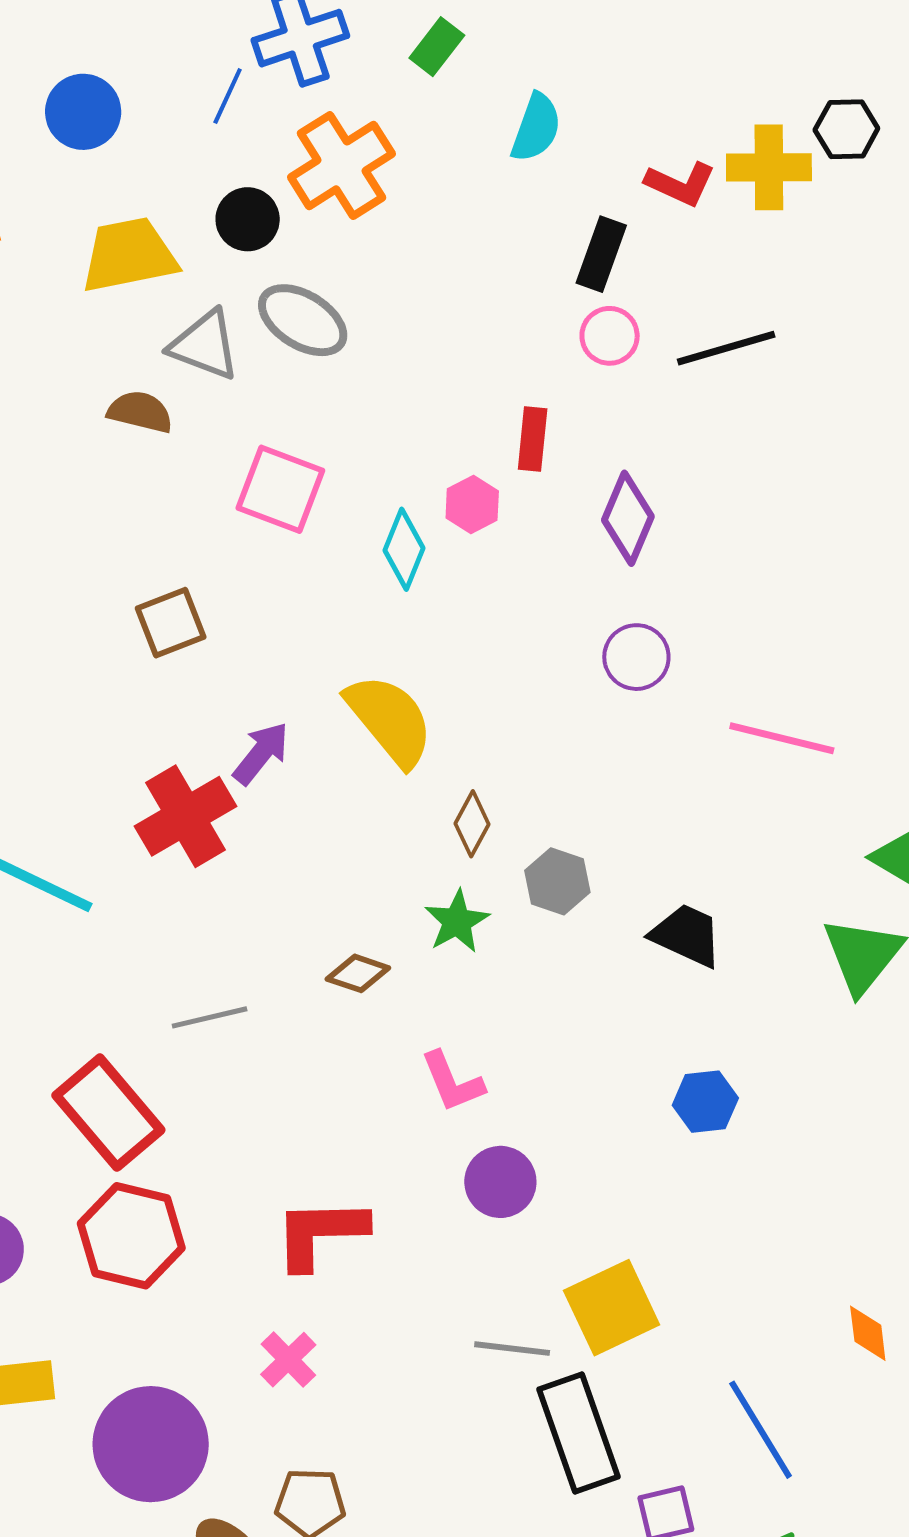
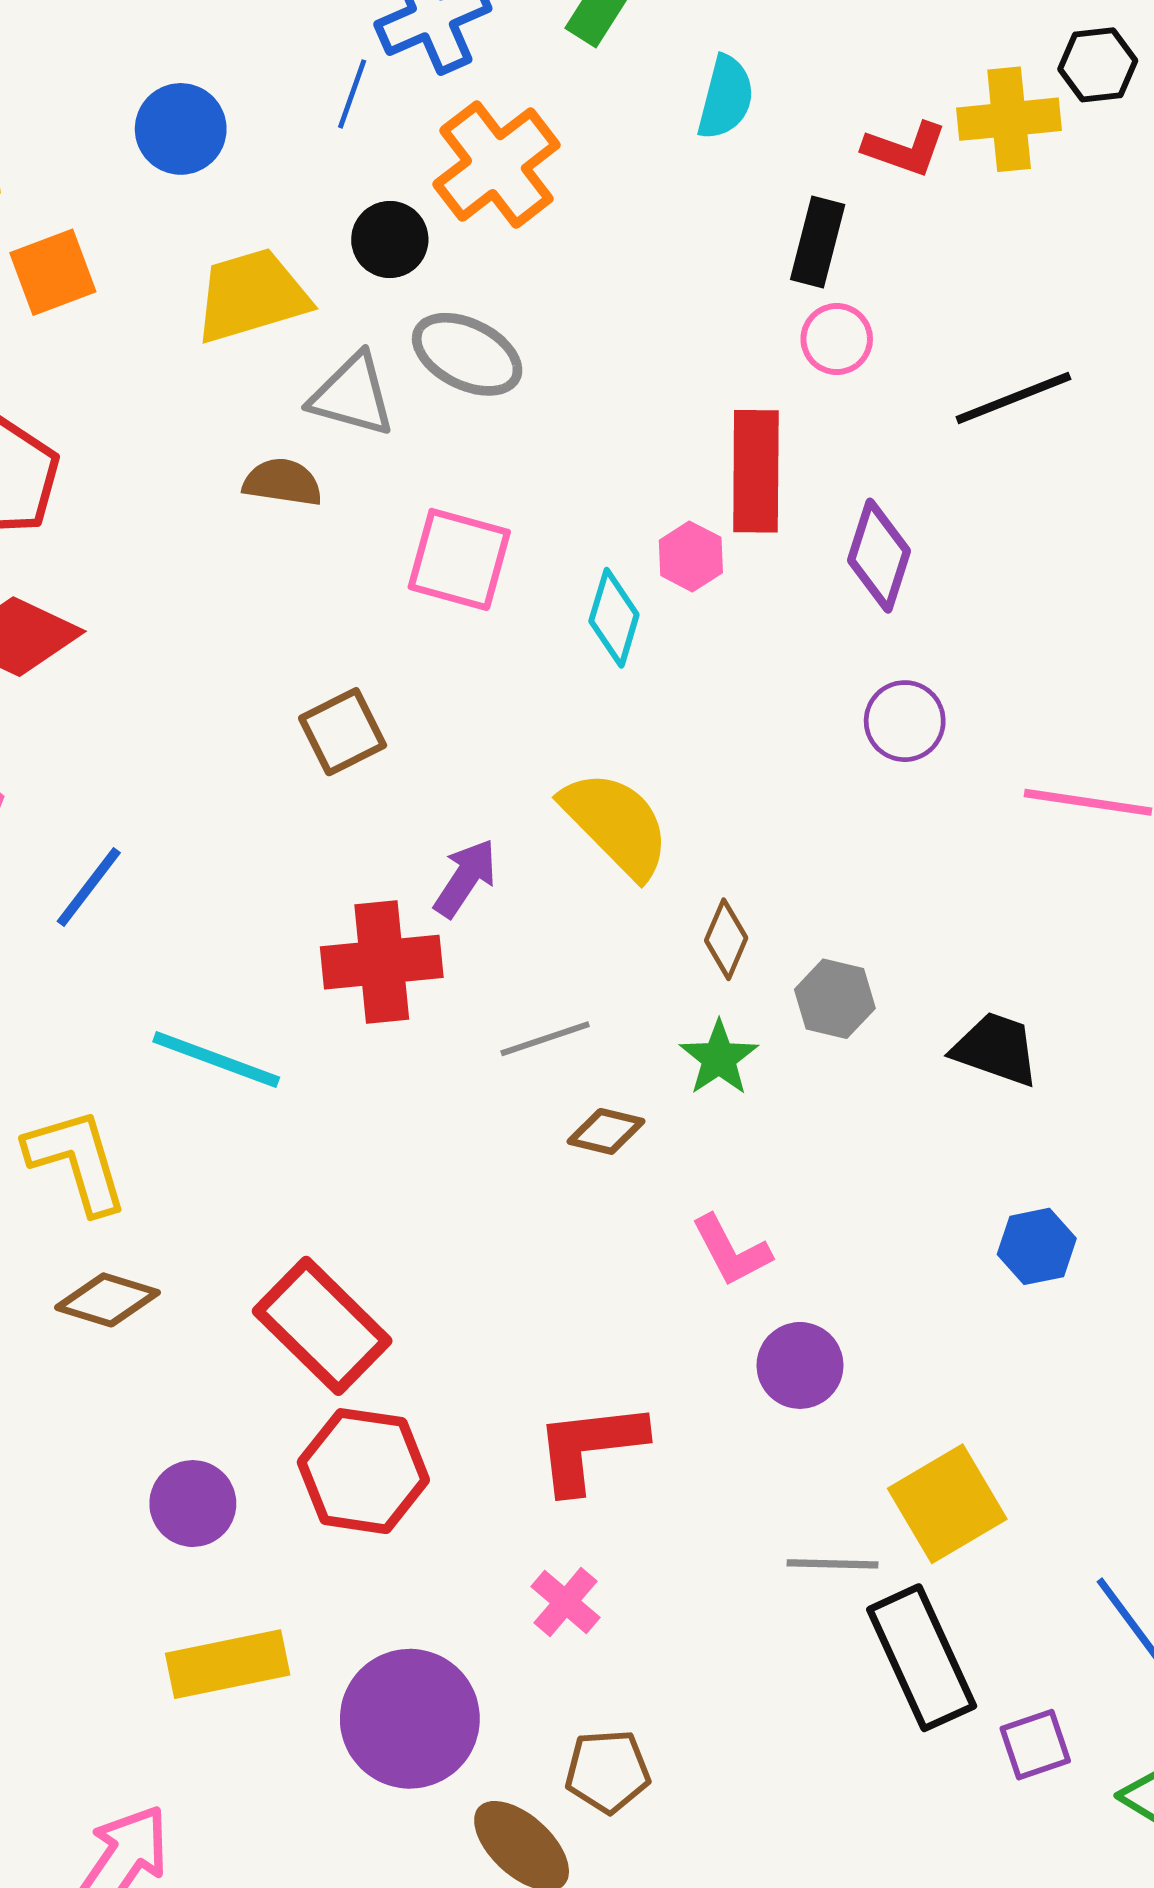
black line: (726, 348) -> (1013, 398), moved
red rectangle: (533, 439) -> (756, 471), size x1.6
red cross: (185, 816) -> (382, 962), turned 30
gray line: (210, 1017) -> (545, 1039), moved

